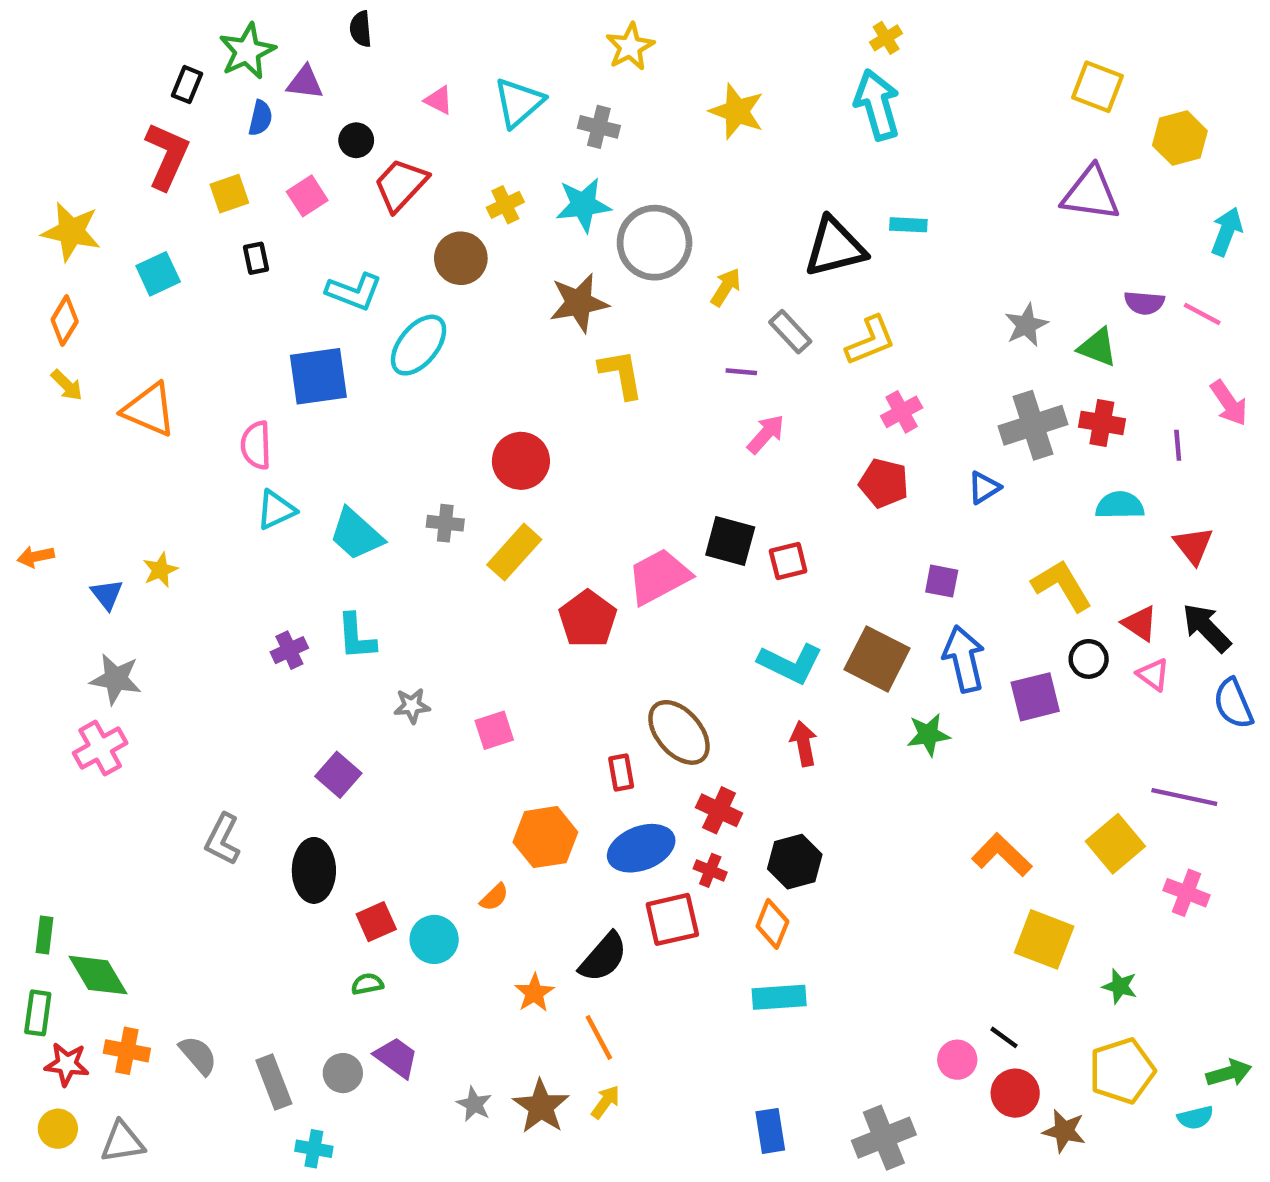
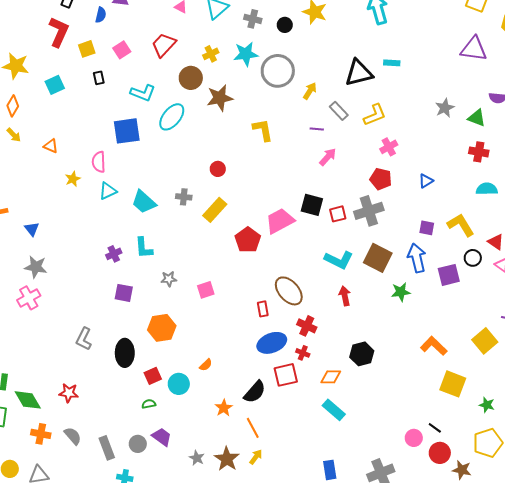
black circle: (356, 140) -> (285, 25), moved
brown star: (579, 303) -> (220, 98), moved
orange triangle: (149, 410) -> (51, 146), size x0.6
gray cross: (1033, 425) -> (369, 211), moved
red circle: (521, 461) -> (218, 169), size x0.6
yellow star: (160, 570) -> (73, 179), moved
purple square: (942, 581) -> (427, 228), moved
purple square: (338, 775) -> (124, 293), moved, turned -30
orange hexagon: (545, 837) -> (162, 328), moved
black hexagon: (795, 862) -> (362, 354), moved
orange diamond: (772, 924) -> (331, 377), turned 70
cyan rectangle: (779, 997) -> (334, 410), turned 45
red star: (67, 1064) -> (69, 393), moved

